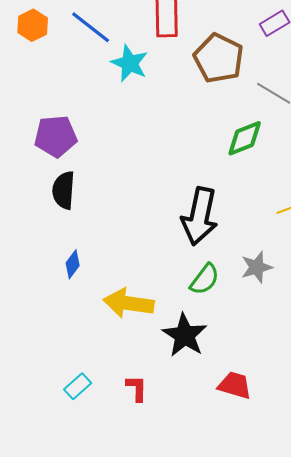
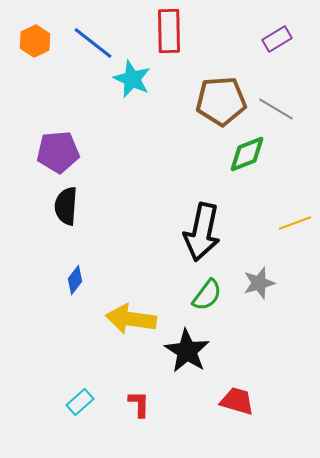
brown pentagon: (219, 58) -> (221, 101), moved, turned -30

